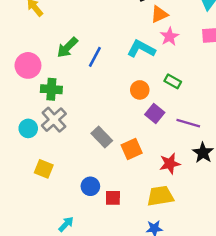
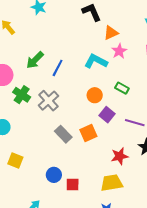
green cross: (51, 89) -> (22, 95), turned 30
gray cross: (54, 120) -> (48, 101), moved
orange square: (132, 149) -> (88, 133), moved

